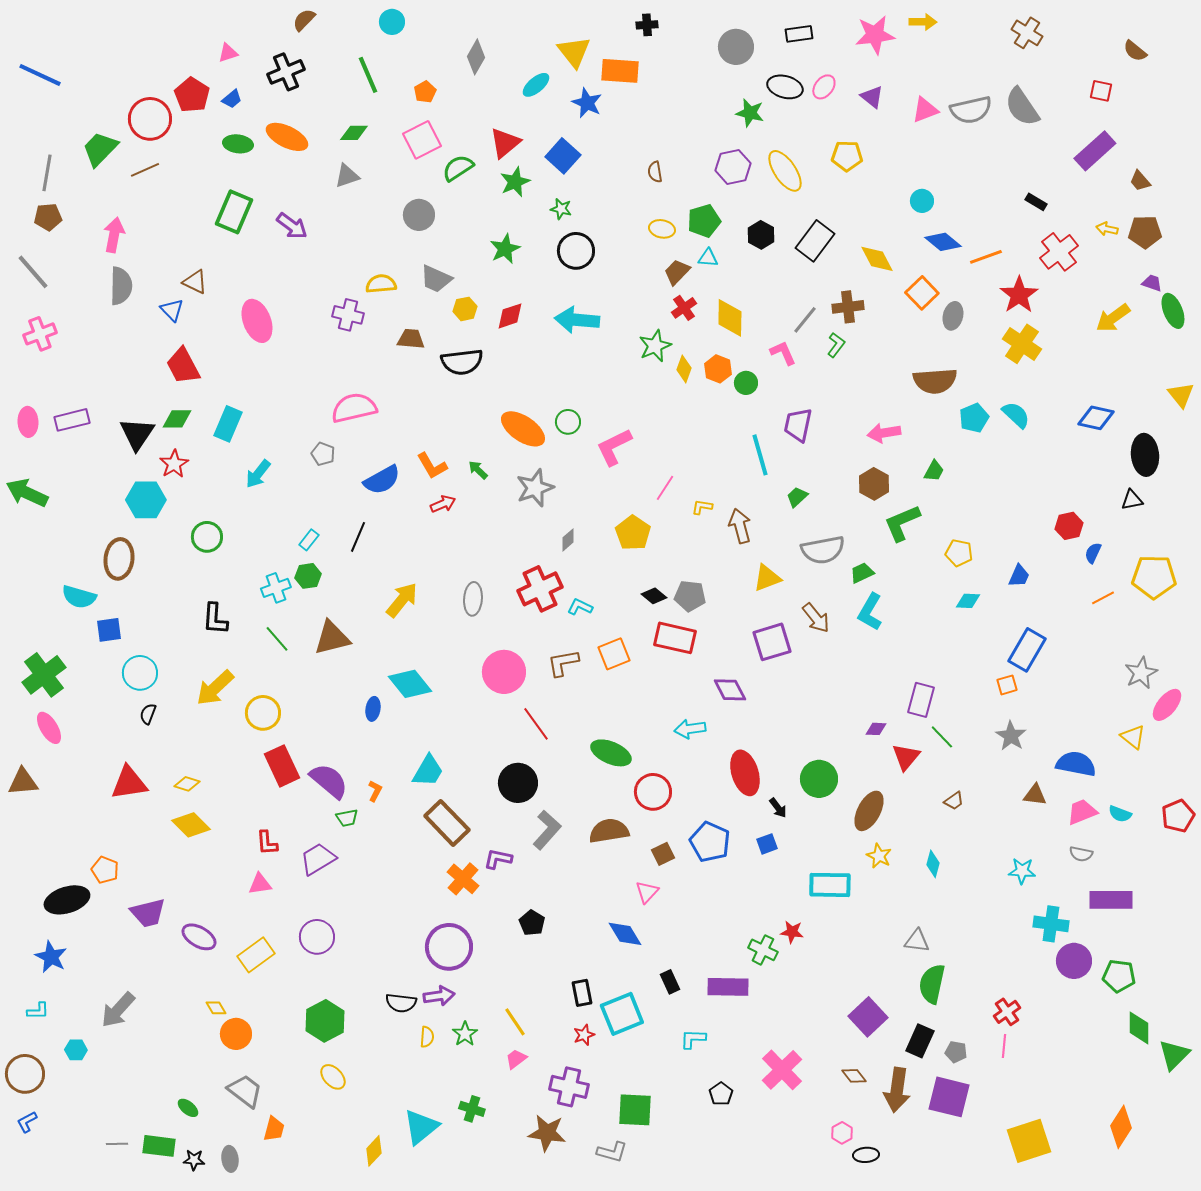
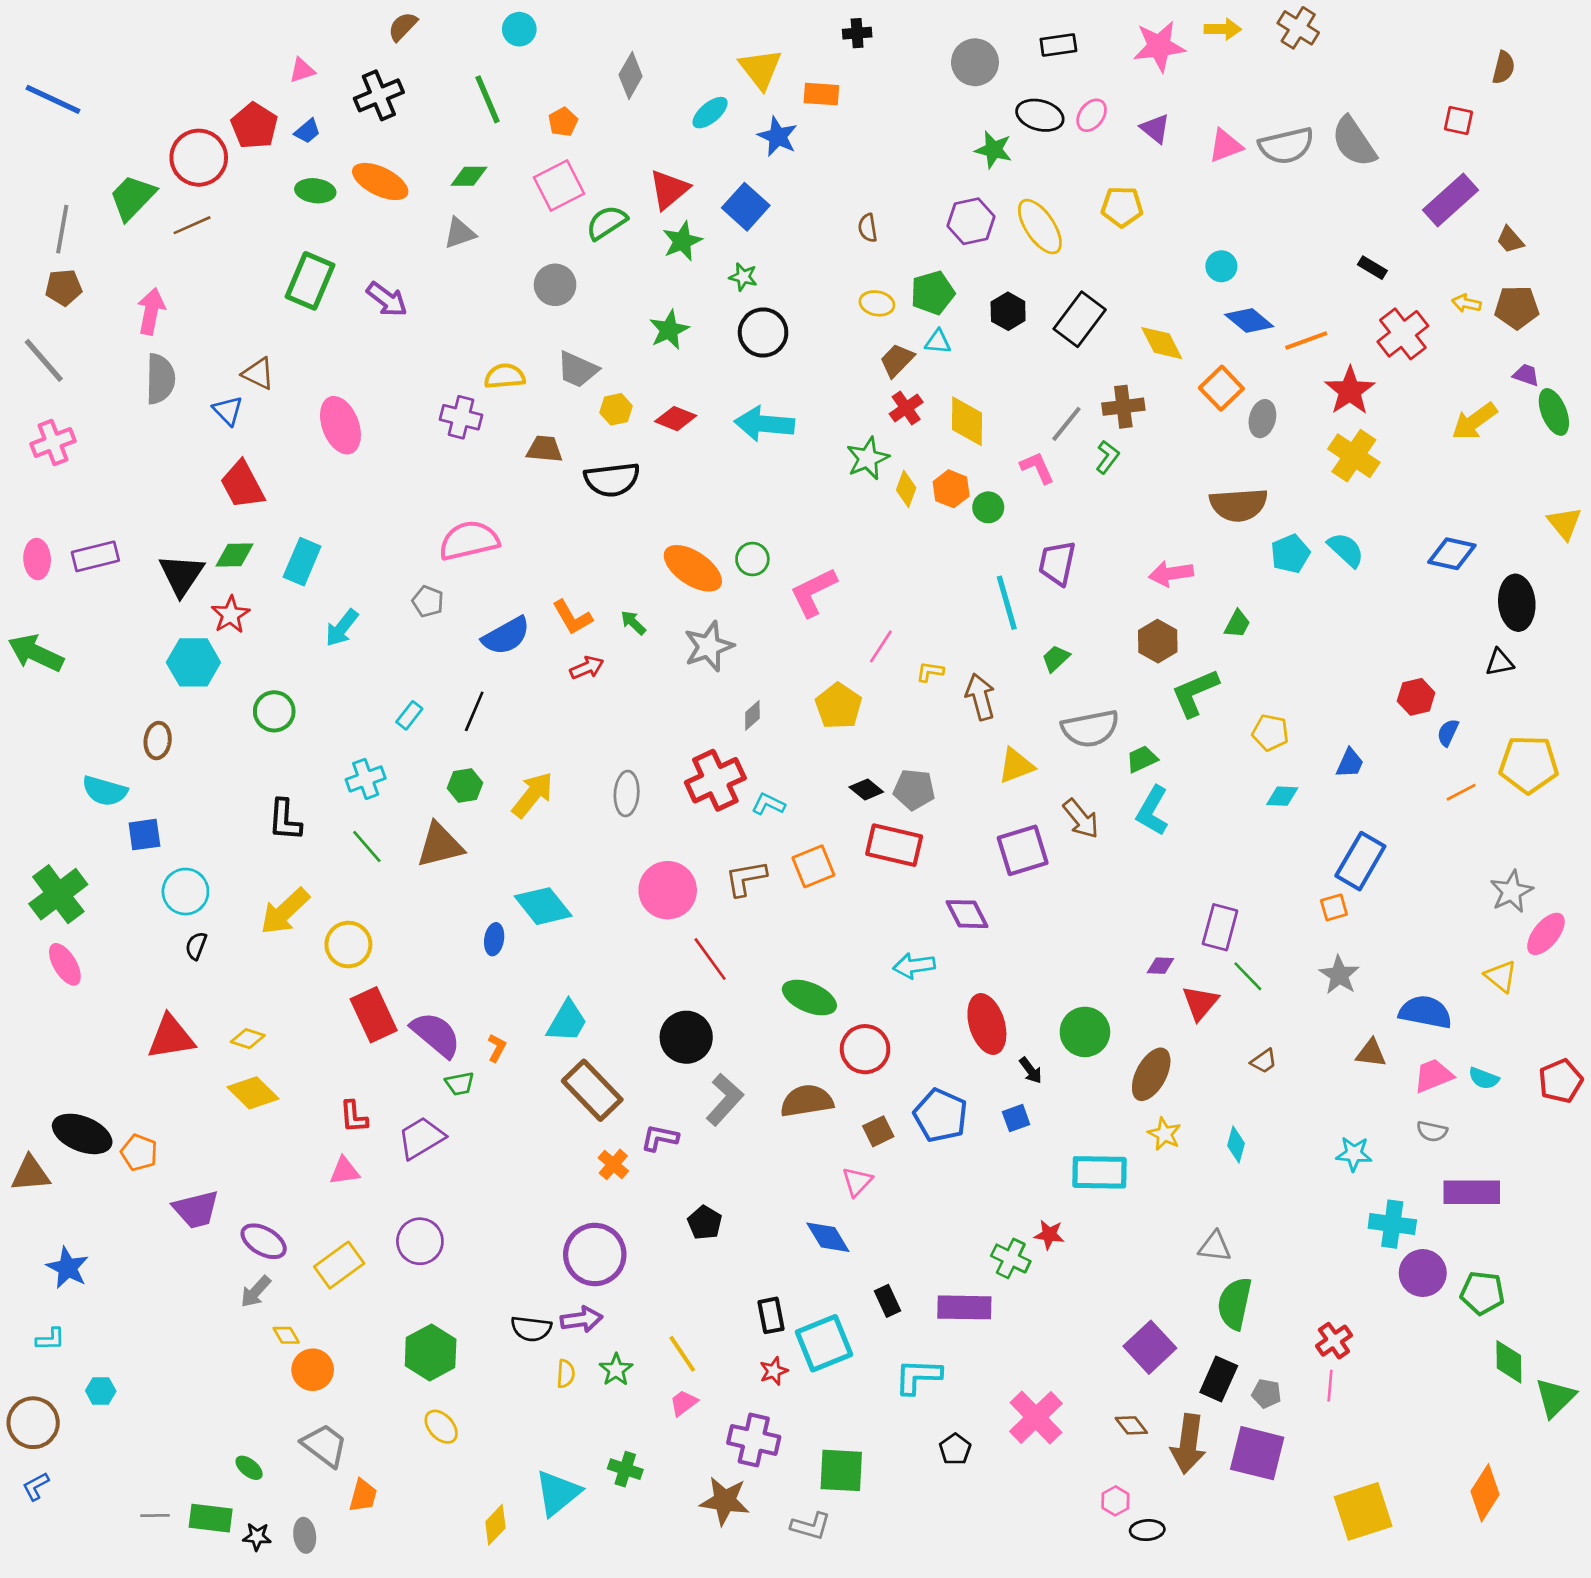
brown cross: (1027, 33) -> (1298, 28), moved
brown semicircle: (1135, 51) -> (1504, 68), turned -115
orange rectangle: (620, 71) -> (821, 94), size x0.7
red diamond: (510, 316) -> (676, 419), turned 40
brown ellipse: (119, 559) -> (158, 741), size x0.7
green hexagon: (308, 576) -> (465, 786), moved
brown triangle: (23, 782) -> (30, 1174), moved
orange cross: (463, 879) -> (613, 1164), size x0.7
black ellipse: (67, 900) -> (82, 1134), moved, turned 39
gray arrow: (118, 1010) -> (256, 1292), moved, size x0.7
cyan L-shape: (693, 1039) -> (918, 1376), size x1.4

